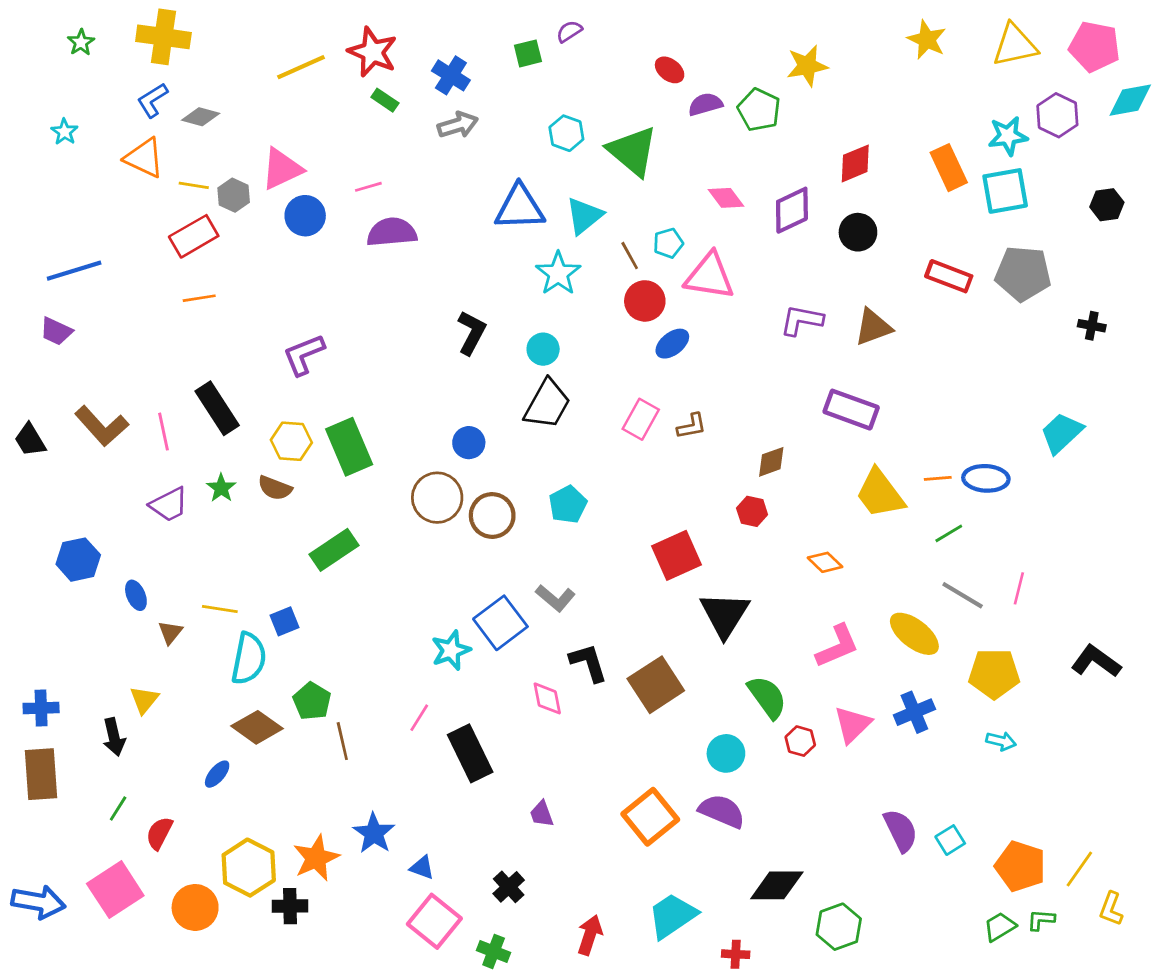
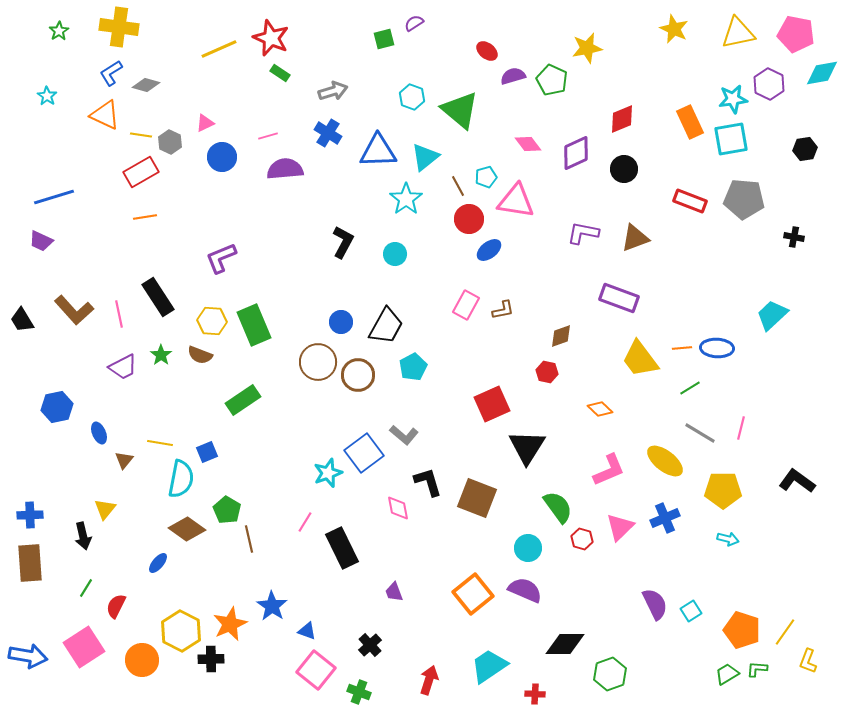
blue cross: (451, 75) -> (328, 133), moved
pink triangle: (282, 169) -> (205, 123), size x0.6
black trapezoid: (547, 404) -> (386, 326), moved
brown square: (656, 685) -> (477, 498), turned -36

